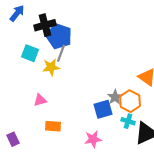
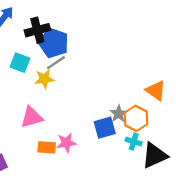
gray line: (61, 53) -> (56, 63), turned 36
pink triangle: (40, 100) -> (32, 117), size x1.5
pink star: (93, 139) -> (66, 143), moved

